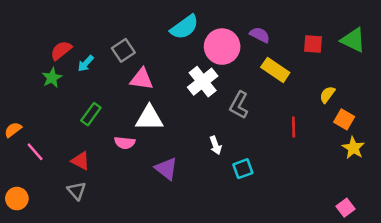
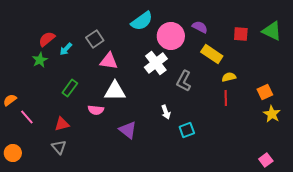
yellow semicircle: (327, 95) -> (229, 77), moved, turned 40
orange square: (344, 119) -> (265, 92), turned 35
red triangle: (81, 161) -> (62, 124), turned -42

